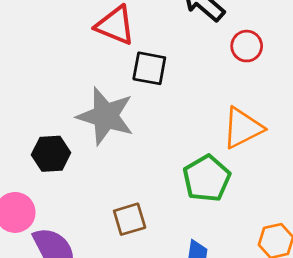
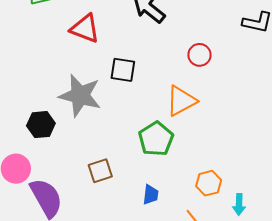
red circle: (247, 46) -> (199, 55), moved
black square: (149, 68) -> (123, 70), moved

